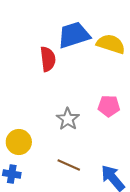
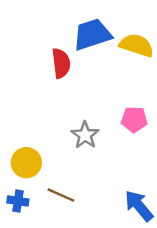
brown line: (69, 165) -> (61, 195), moved

